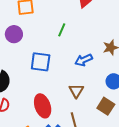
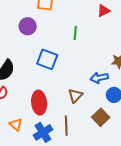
green line: (62, 30) -> (75, 33), turned -32
blue arrow: (84, 60) -> (99, 78), moved

